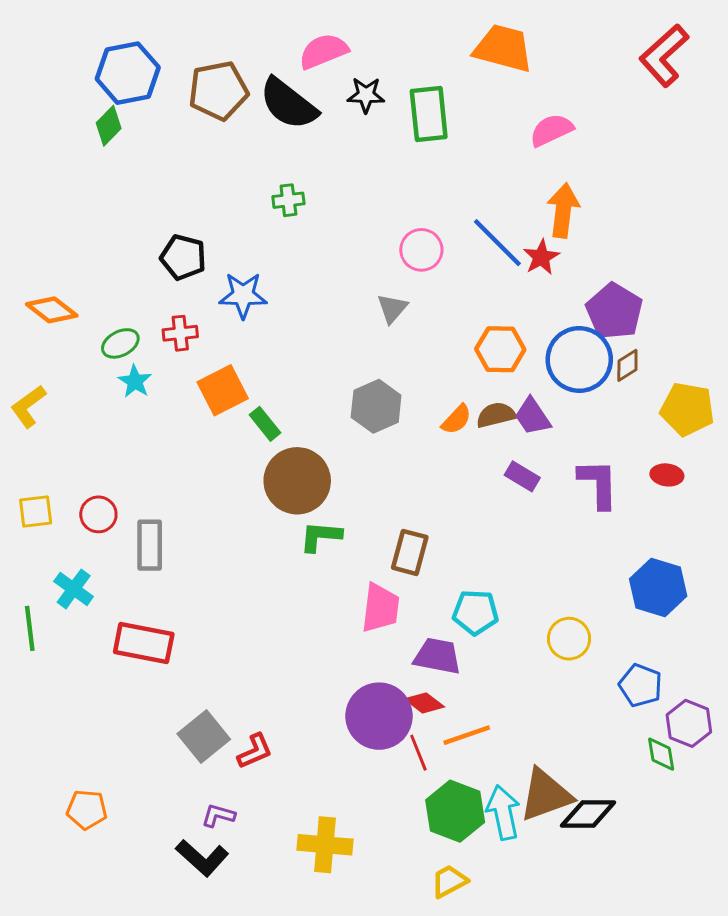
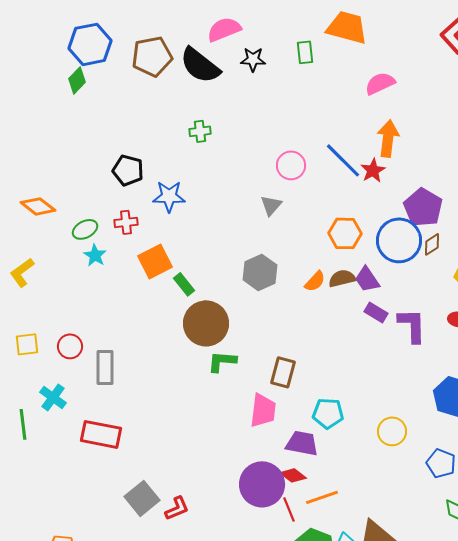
green rectangle: (429, 114) -> (305, 52), moved, size x0.6
purple rectangle: (522, 476) -> (376, 312), moved

